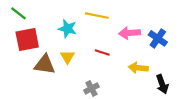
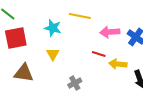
red line: (102, 53) -> (99, 54), moved
brown triangle: (45, 65) -> (24, 73), moved

